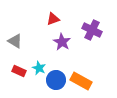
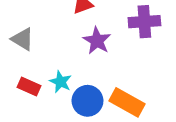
purple cross: (92, 30) -> (144, 22), turned -30

